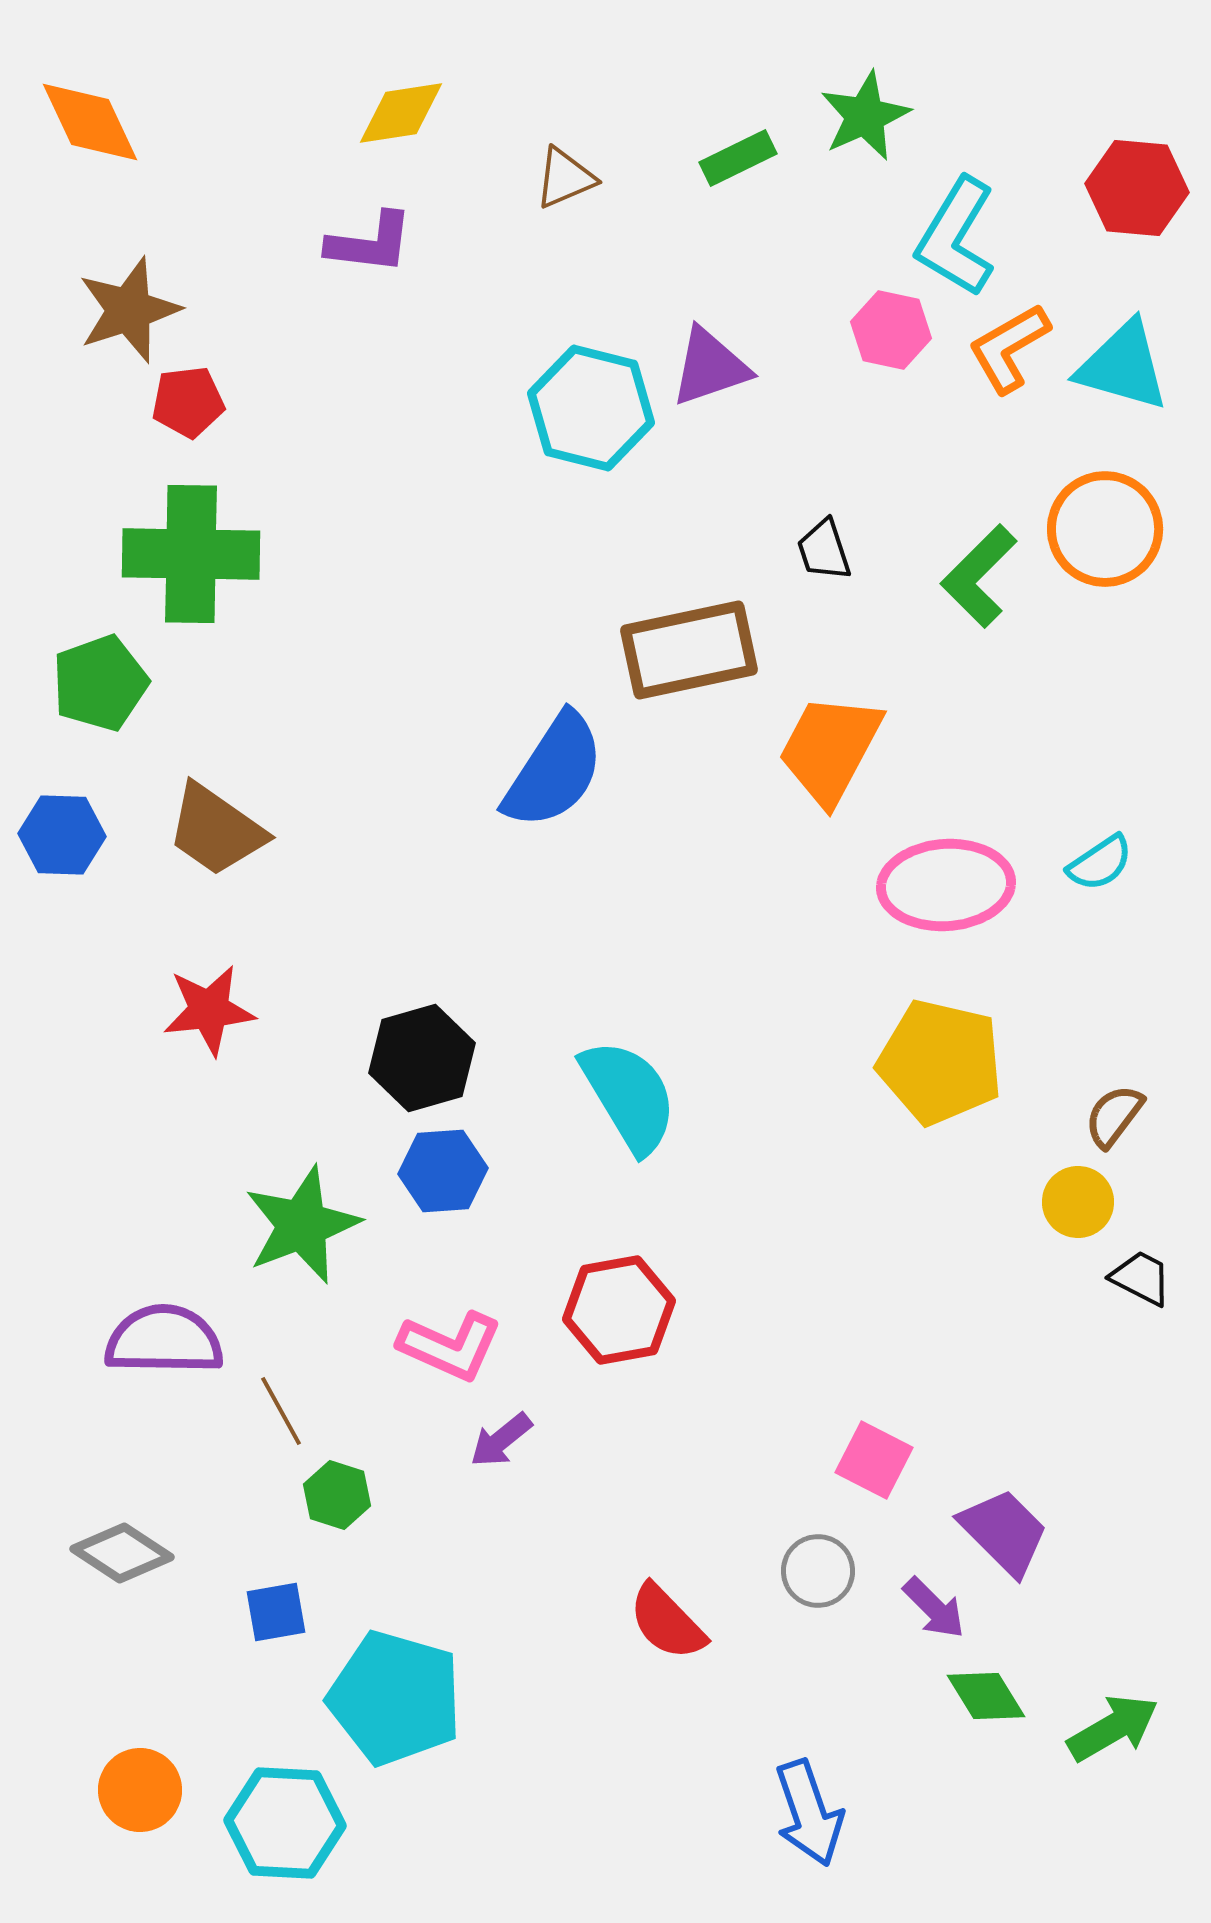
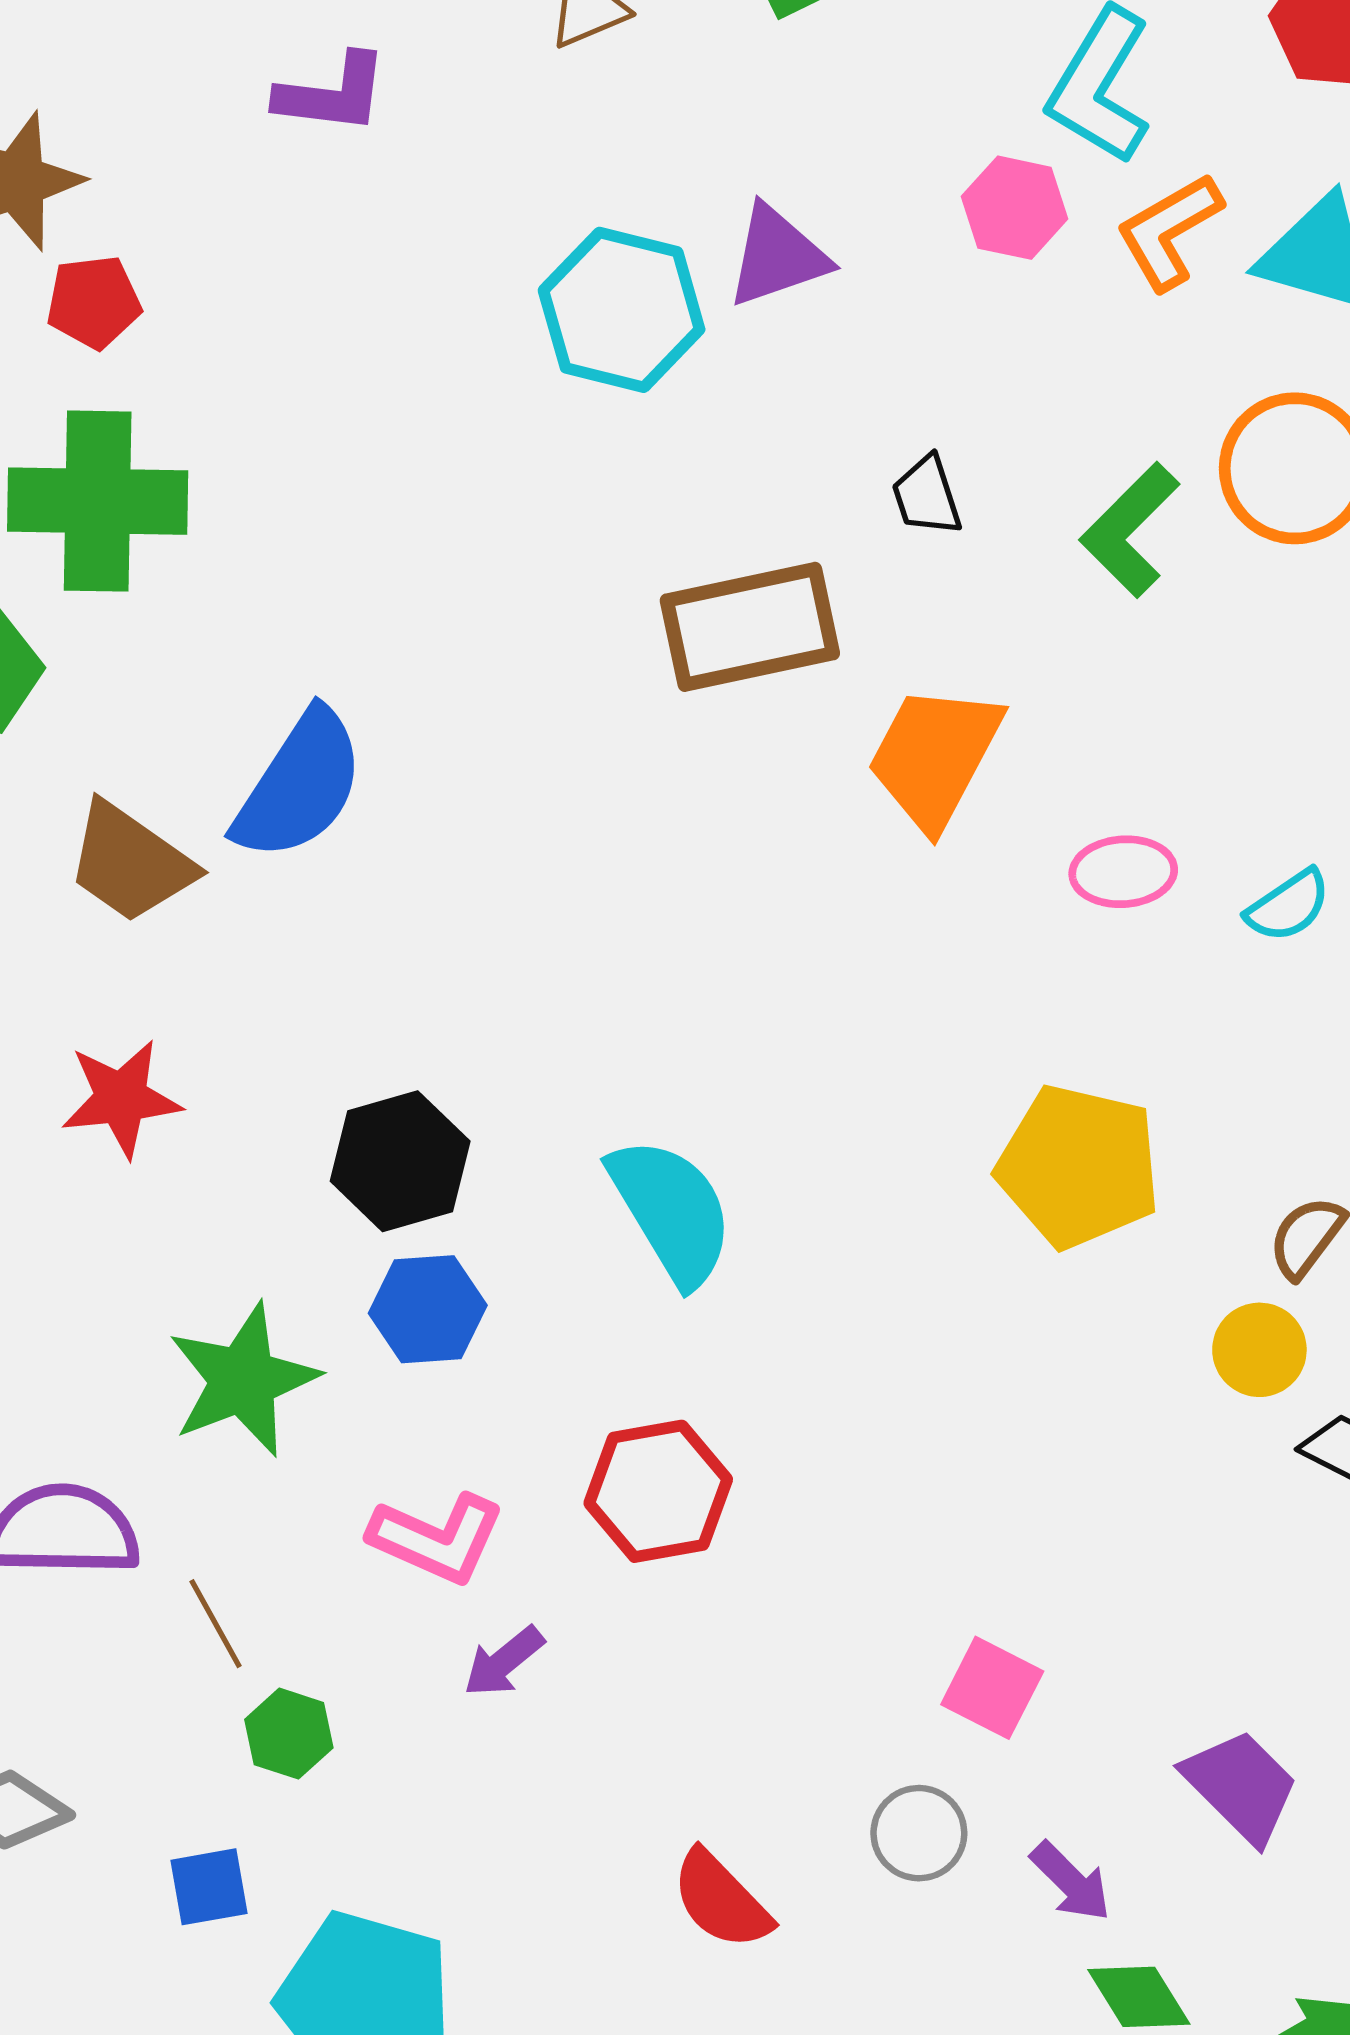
blue semicircle: (554, 771) -> (299, 785), moved
pink ellipse: (946, 885) -> (1123, 872), moved, size x0.6
purple trapezoid: (1004, 1532) -> (1241, 1786), moved

